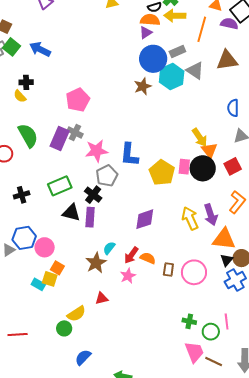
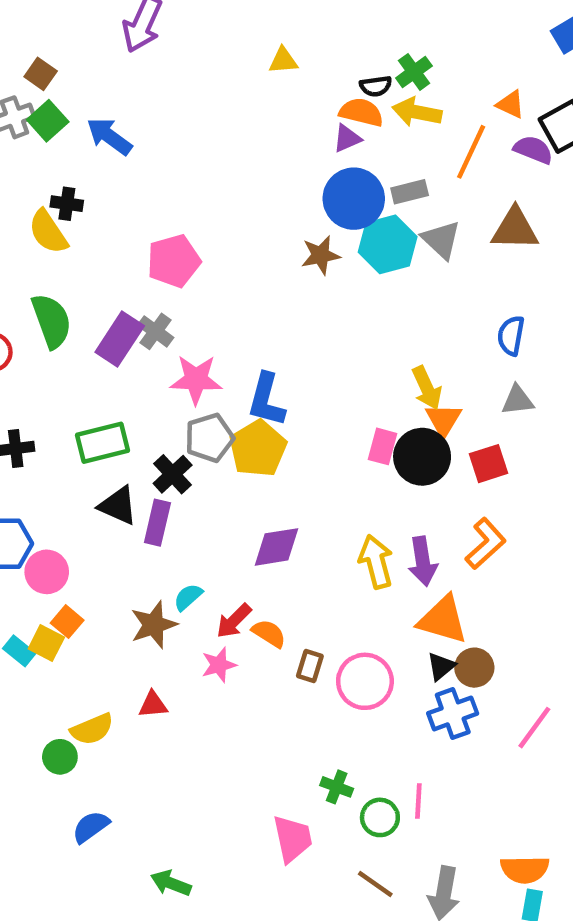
yellow semicircle: (20, 96) -> (48, 232), size x1.5
yellow pentagon: (162, 173) -> (258, 448), moved
pink trapezoid: (194, 352) -> (293, 839), moved

